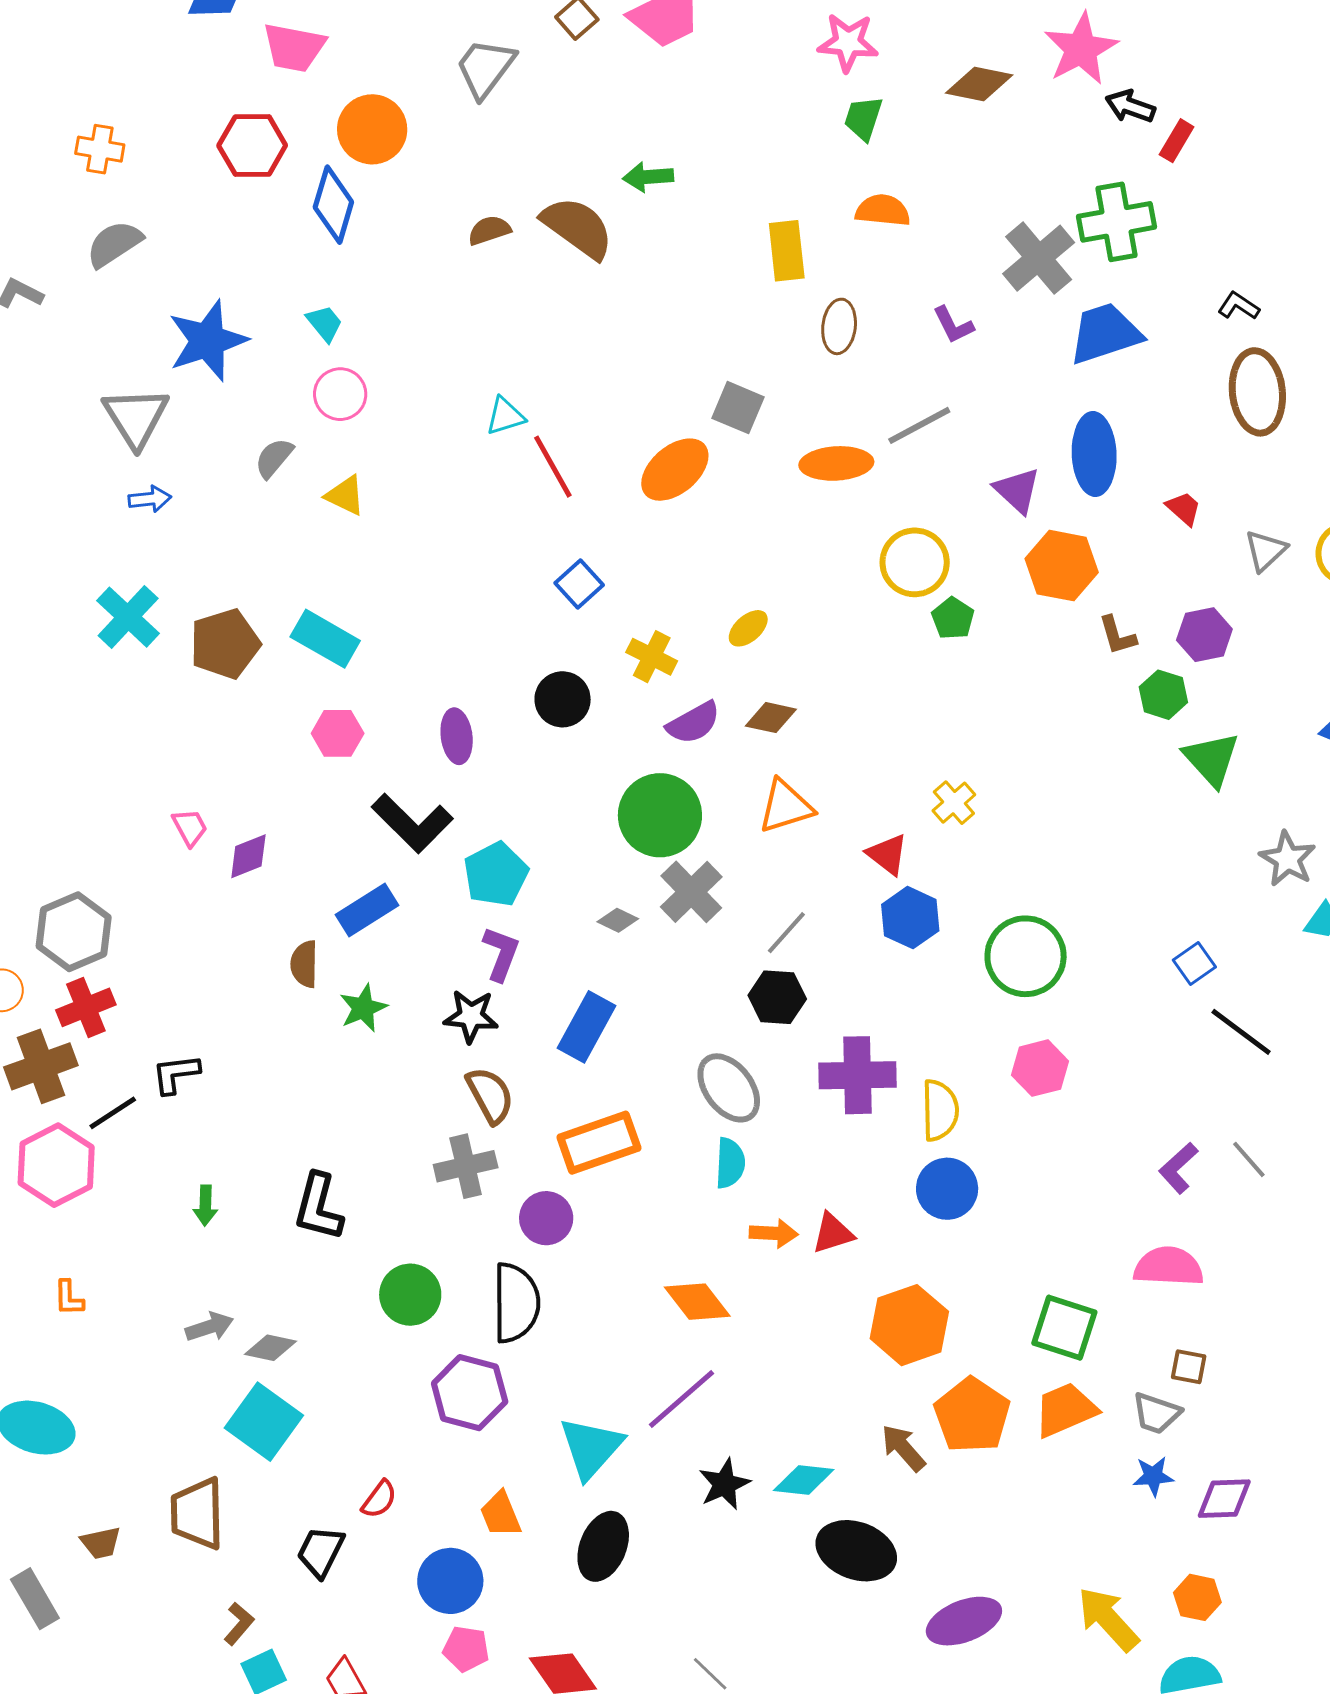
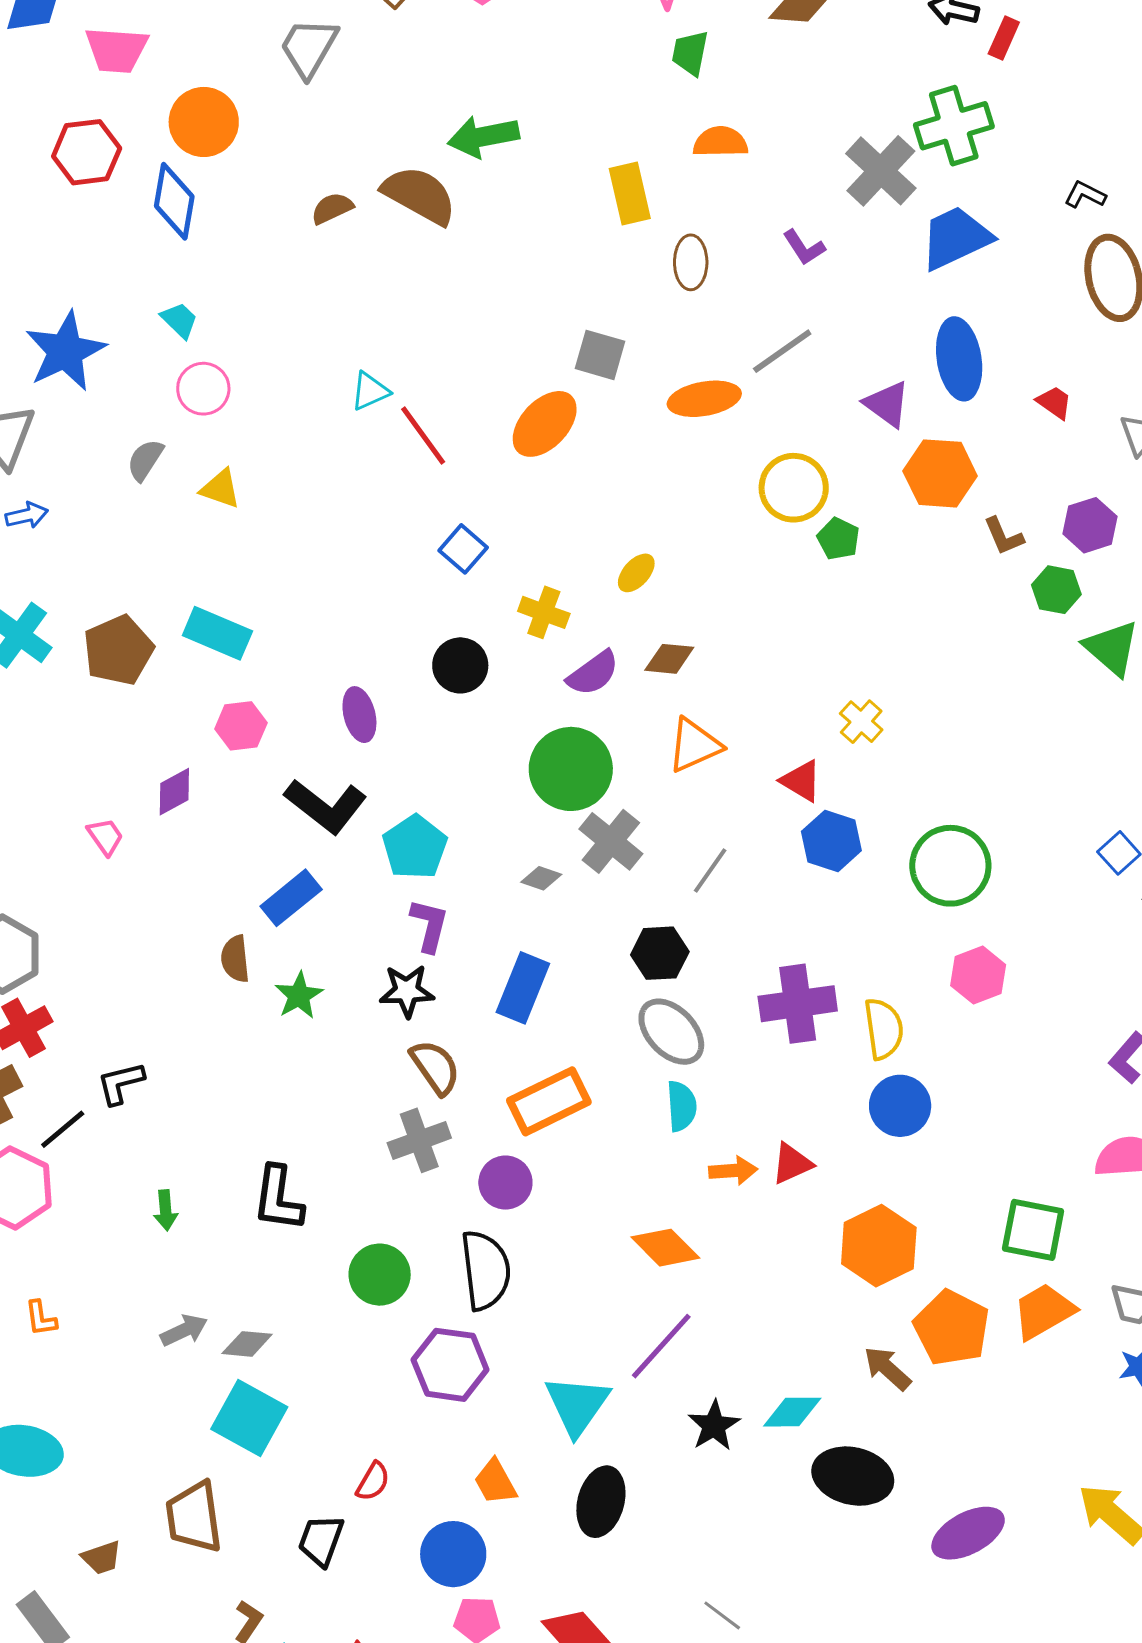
green arrow: (648, 177) -> (483, 137), size x1.4
purple diamond: (248, 856) -> (174, 792), moved
black hexagon: (777, 997) -> (660, 953), moved

